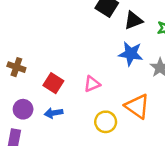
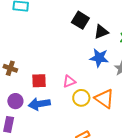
red square: (53, 83) -> (39, 81), turned -35
blue arrow: (54, 113) -> (39, 104), size x1.5
yellow circle: (106, 122) -> (81, 98), moved

